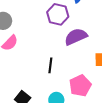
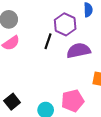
black line: (50, 65) -> (48, 41), moved

